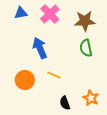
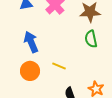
blue arrow: (40, 48) -> (31, 42), moved

